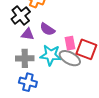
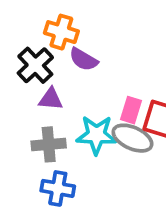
purple semicircle: (47, 29) -> (83, 59), moved
pink rectangle: (70, 43) -> (131, 110), turned 32

